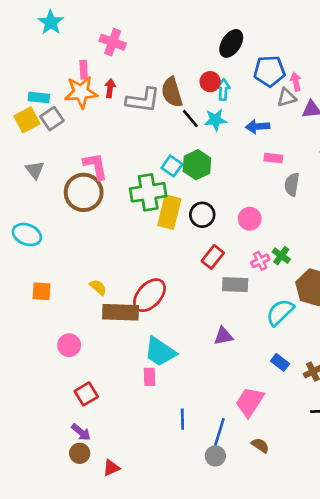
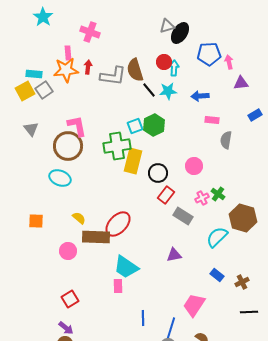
gray triangle: (287, 97) -> (167, 26), moved
cyan square: (172, 166) -> (135, 126), turned 35
black circle: (202, 215) -> (158, 173), moved
cyan ellipse: (27, 235) -> (60, 178), moved
gray rectangle: (235, 285) -> (183, 216), turned 30
pink circle: (69, 345) -> (68, 251), moved

